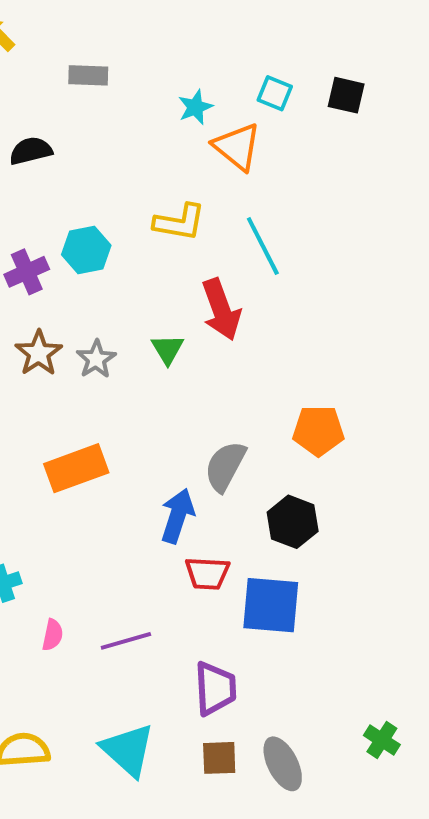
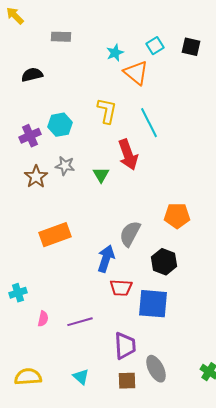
cyan square: (275, 93) -> (155, 46), turned 36
yellow L-shape: (180, 222) -> (107, 111), turned -88
gray star: (96, 359) -> (65, 166), moved, turned -30
cyan triangle: (128, 750) -> (81, 377), size x0.6
gray ellipse: (283, 764) -> (156, 369), moved

